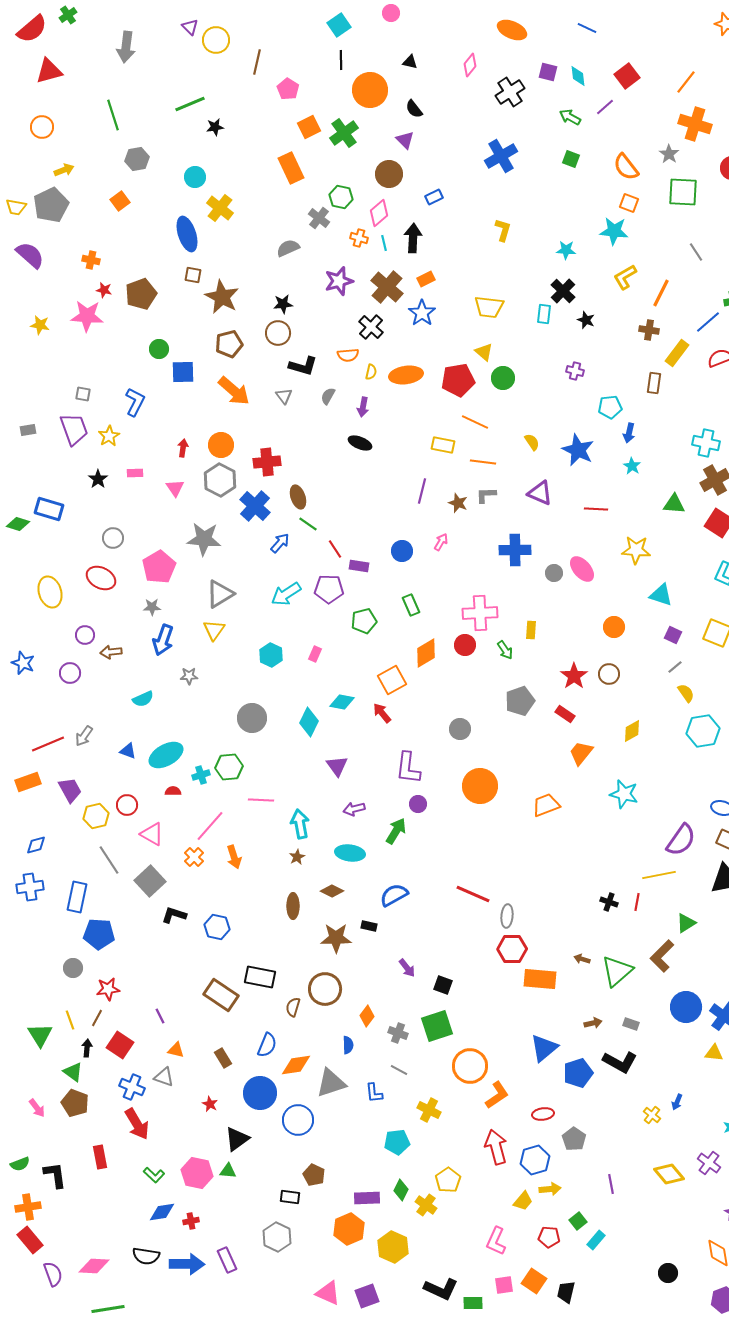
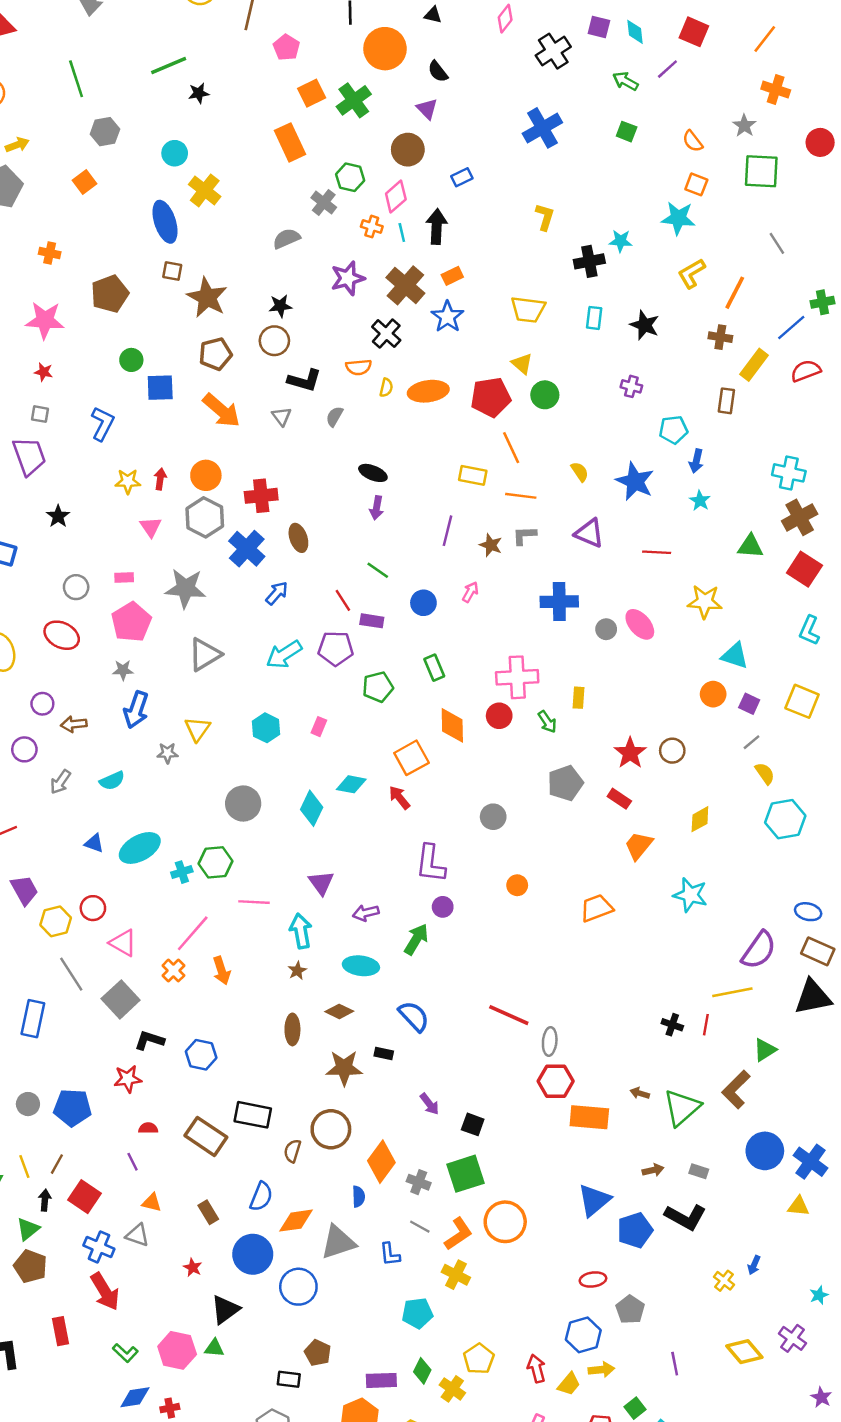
red square: (627, 76) -> (694, 32), turned -30
orange cross: (695, 124) -> (776, 90), size x0.7
orange semicircle: (626, 167) -> (693, 141), size x0.7
red star: (104, 290) -> (44, 372), moved
black cross: (563, 291) -> (589, 261), moved, turned 35
black star: (586, 320) -> (645, 325), size x1.4
purple arrow: (363, 407) -> (377, 508), moved
orange line: (475, 422) -> (511, 448), turned 40
yellow star: (109, 436) -> (128, 481), moved, turned 30
pink rectangle: (135, 473) -> (124, 578), moved
green line: (308, 524) -> (378, 570), moved
orange circle: (614, 627) -> (713, 694), moved
yellow triangle: (214, 630) -> (197, 729), moved
orange diamond: (426, 653) -> (452, 725), turned -60
gray arrow: (84, 736) -> (60, 782), moved
purple triangle: (337, 766) -> (321, 883), moved
orange circle: (480, 786) -> (517, 885), size x0.5
red semicircle: (173, 791) -> (148, 1128), moved
blue semicircle: (394, 895) -> (414, 1016), turned 76
blue pentagon: (99, 934) -> (72, 1108), moved
red star: (108, 989) -> (128, 1079), moved
orange diamond: (367, 1016) -> (381, 1162), size x1.6
green triangle: (73, 1072) -> (28, 1229), turned 45
orange L-shape: (497, 1095) -> (458, 1234), moved
red arrow: (496, 1147) -> (536, 1368), moved, size x0.7

